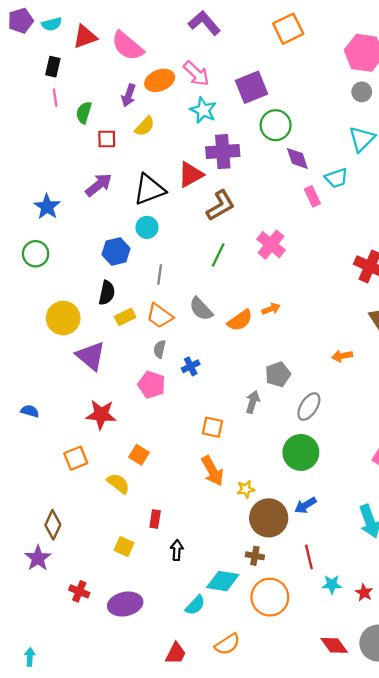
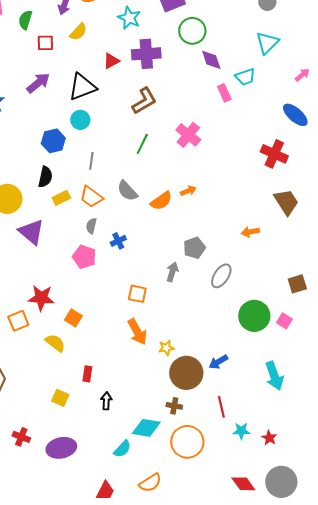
red triangle: (191, 175) -> (111, 61), moved, size x0.7
red star: (101, 415) -> (41, 298), moved
green circle: (301, 452) -> (254, 316), moved

